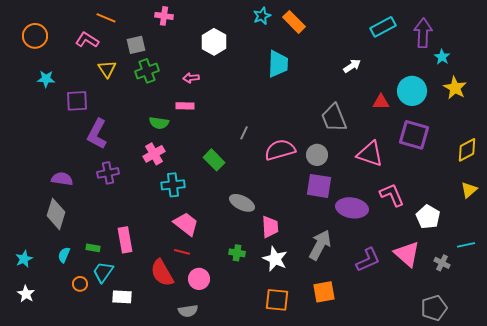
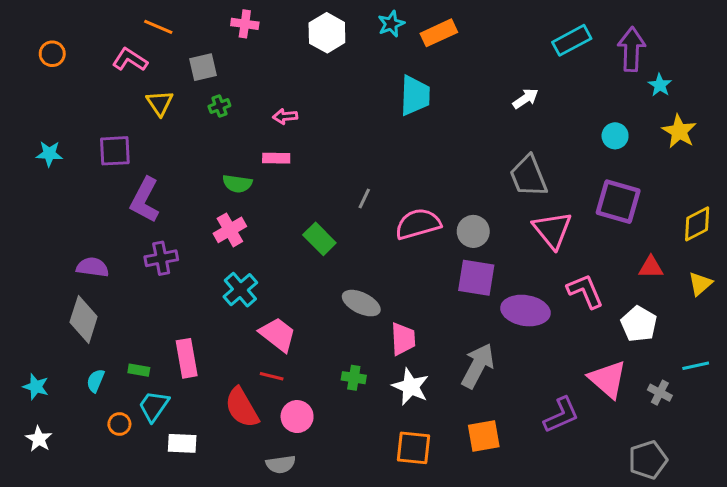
orange rectangle: (294, 22) -> (439, 33), turned -70
orange circle: (35, 36) -> (52, 54), size x0.7
white hexagon: (214, 42) -> (327, 33), moved
green cross: (147, 71) -> (219, 106), size x0.6
cyan star: (46, 79) -> (49, 154), moved
cyan circle: (412, 91) -> (615, 136), size x0.6
red triangle: (381, 102) -> (651, 267), moved
gray trapezoid: (334, 118) -> (528, 176), moved
pink triangle: (370, 154) -> (552, 230), turned 32
cyan cross: (173, 185) -> (240, 290), moved, turned -35
cyan star: (24, 259) -> (36, 387), turned -30
purple L-shape: (368, 260) -> (561, 415), moved

